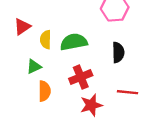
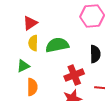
red triangle: (22, 27) -> (30, 23), moved
red cross: (81, 77) -> (74, 75), moved

